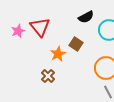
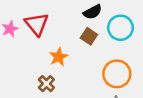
brown square: (76, 44) -> (89, 36), moved

